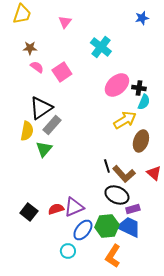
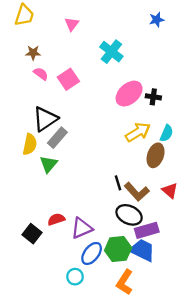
cyan semicircle: (144, 102) -> (167, 133), moved
red semicircle: (56, 209) -> (56, 219), moved
purple rectangle: (133, 209) -> (147, 230), size x1.5

